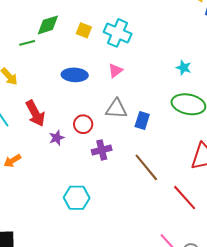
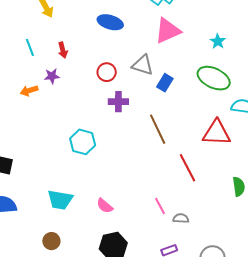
pink triangle: (115, 71) -> (168, 31), moved, size x1.8
red arrow: (35, 113) -> (63, 50), size x0.6
purple star: (57, 138) -> (52, 76), moved

